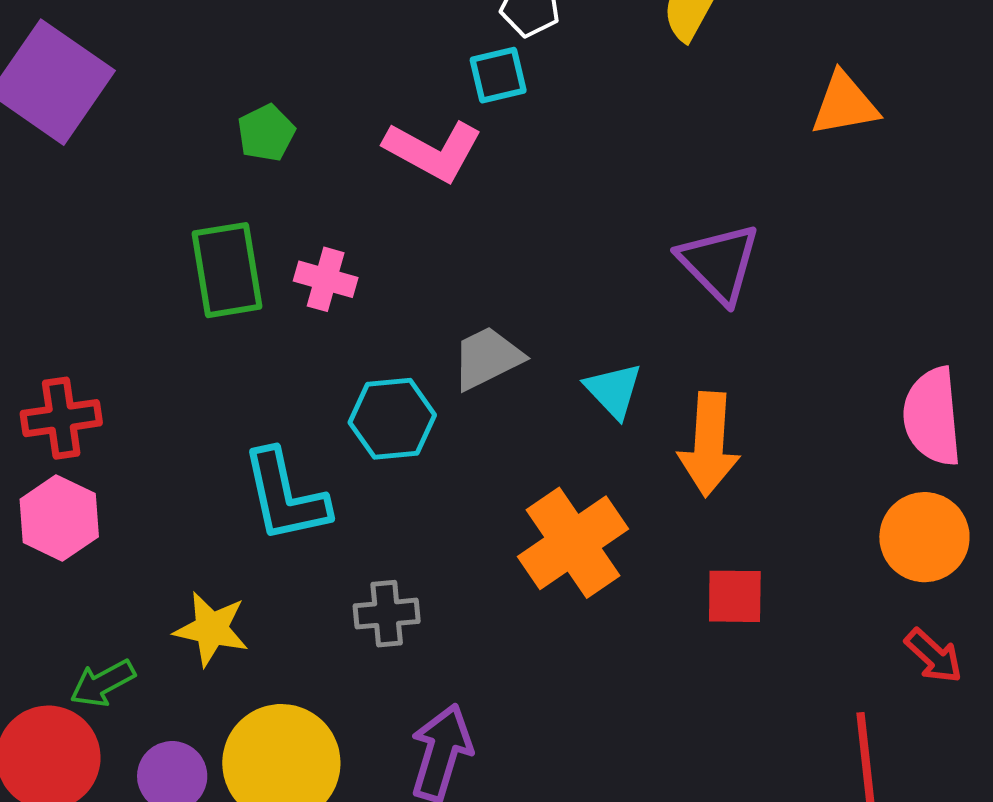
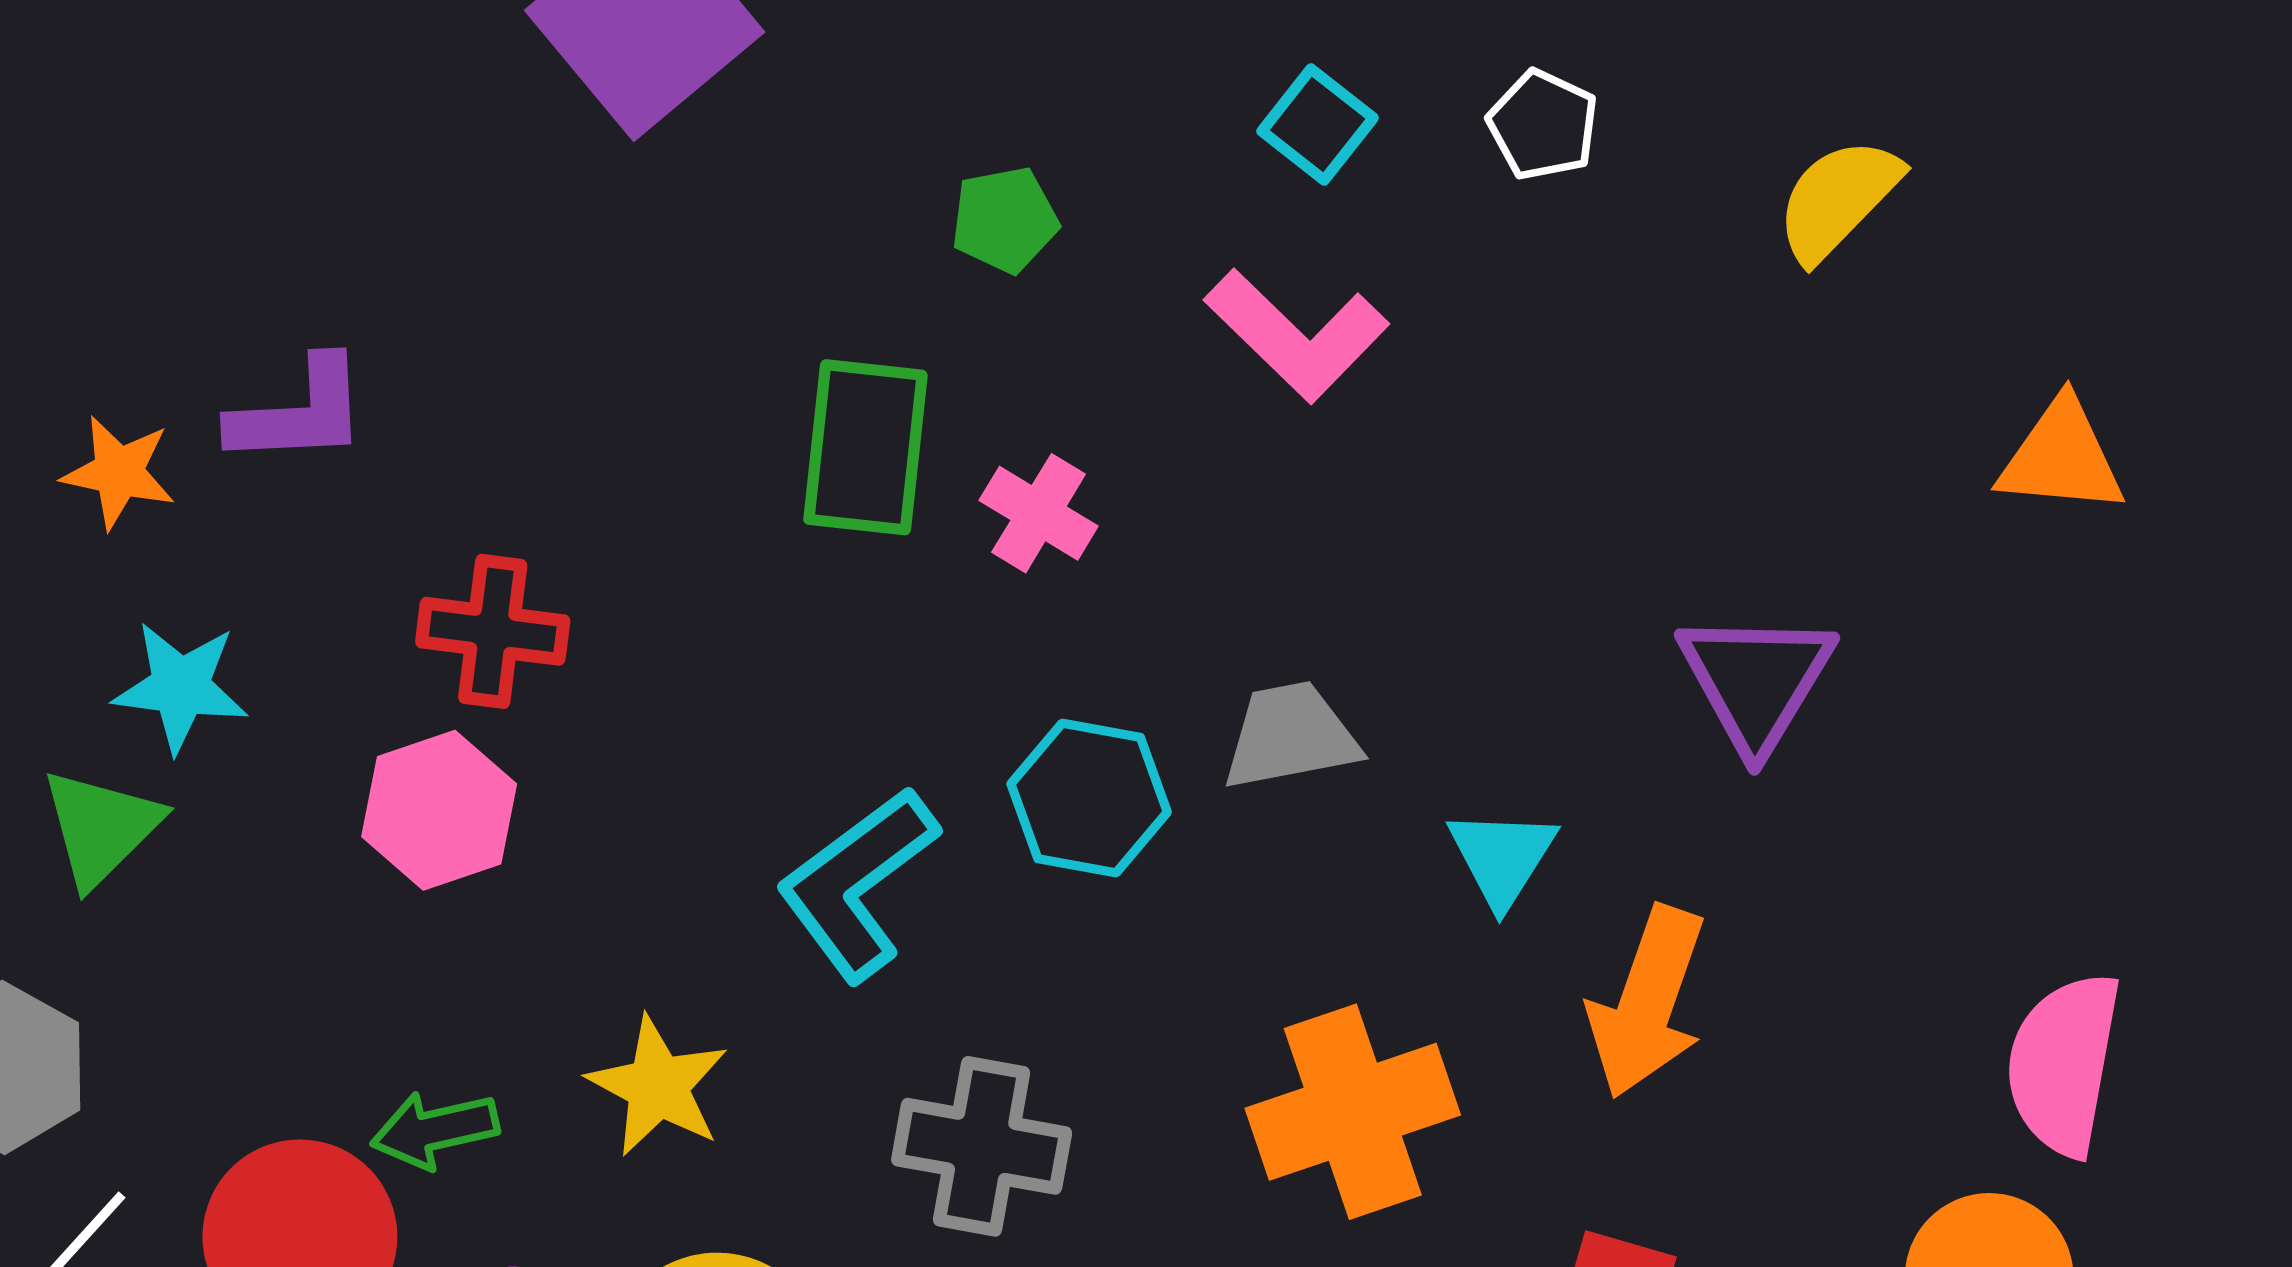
cyan square: (498, 75) -> (1318, 124), moved, turned 36
cyan L-shape: (285, 496) -> (857, 884), turned 50
gray cross: (387, 614) -> (982, 1146), size x1.4

